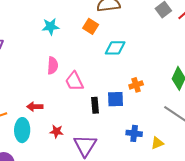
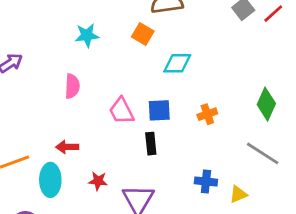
pink semicircle: (53, 66) -> (72, 86), moved
blue square: (115, 99) -> (159, 110), moved

